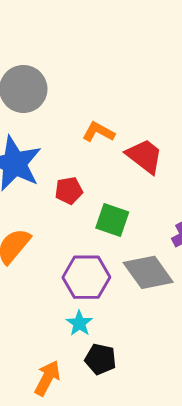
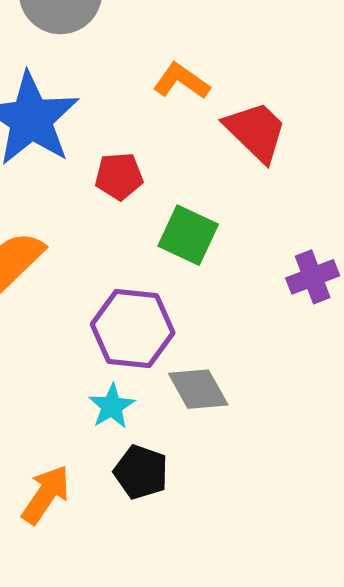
gray diamond: (148, 272) -> (198, 389), moved, size x0.7

